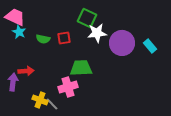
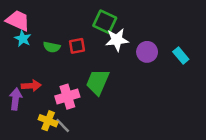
purple circle: (122, 43) -> (147, 52), size x0.7
green trapezoid: (81, 68) -> (98, 82), turned -65
pink cross: (68, 87) -> (67, 97), moved

